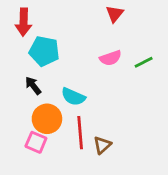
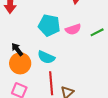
cyan pentagon: (44, 51) -> (49, 25), moved
orange circle: (47, 119) -> (20, 63), moved

